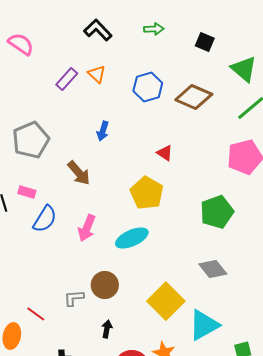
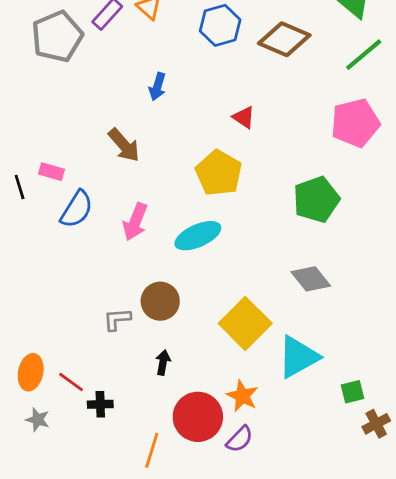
gray pentagon: (31, 140) -> (57, 36), moved
red line: (36, 314) -> (71, 382), moved

